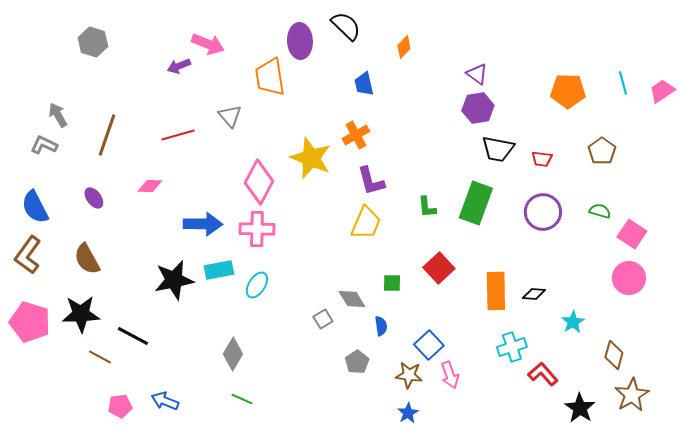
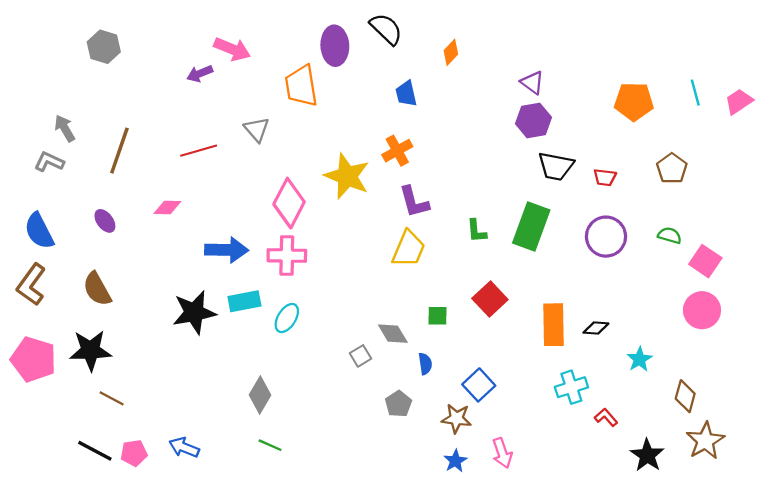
black line: (133, 336) -> (95, 451), moved
red L-shape: (543, 374) -> (606, 417), size x0.7
pink arrow: (450, 375) -> (502, 453), moved

